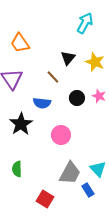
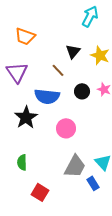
orange trapezoid: (20, 43) -> (25, 36), turned -35
blue semicircle: (42, 103) -> (47, 96), size x1.4
red square: (45, 199) -> (40, 192), moved

